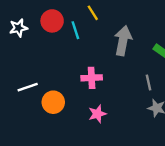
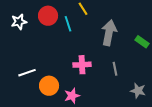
gray line: (148, 82) -> (115, 69), moved
pink star: (97, 114) -> (72, 96), moved

